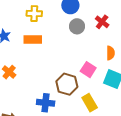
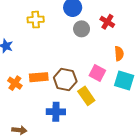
orange rectangle: (33, 40) -> (39, 77), moved
brown hexagon: (67, 84) -> (65, 79), moved
yellow rectangle: (90, 103) -> (86, 96), moved

